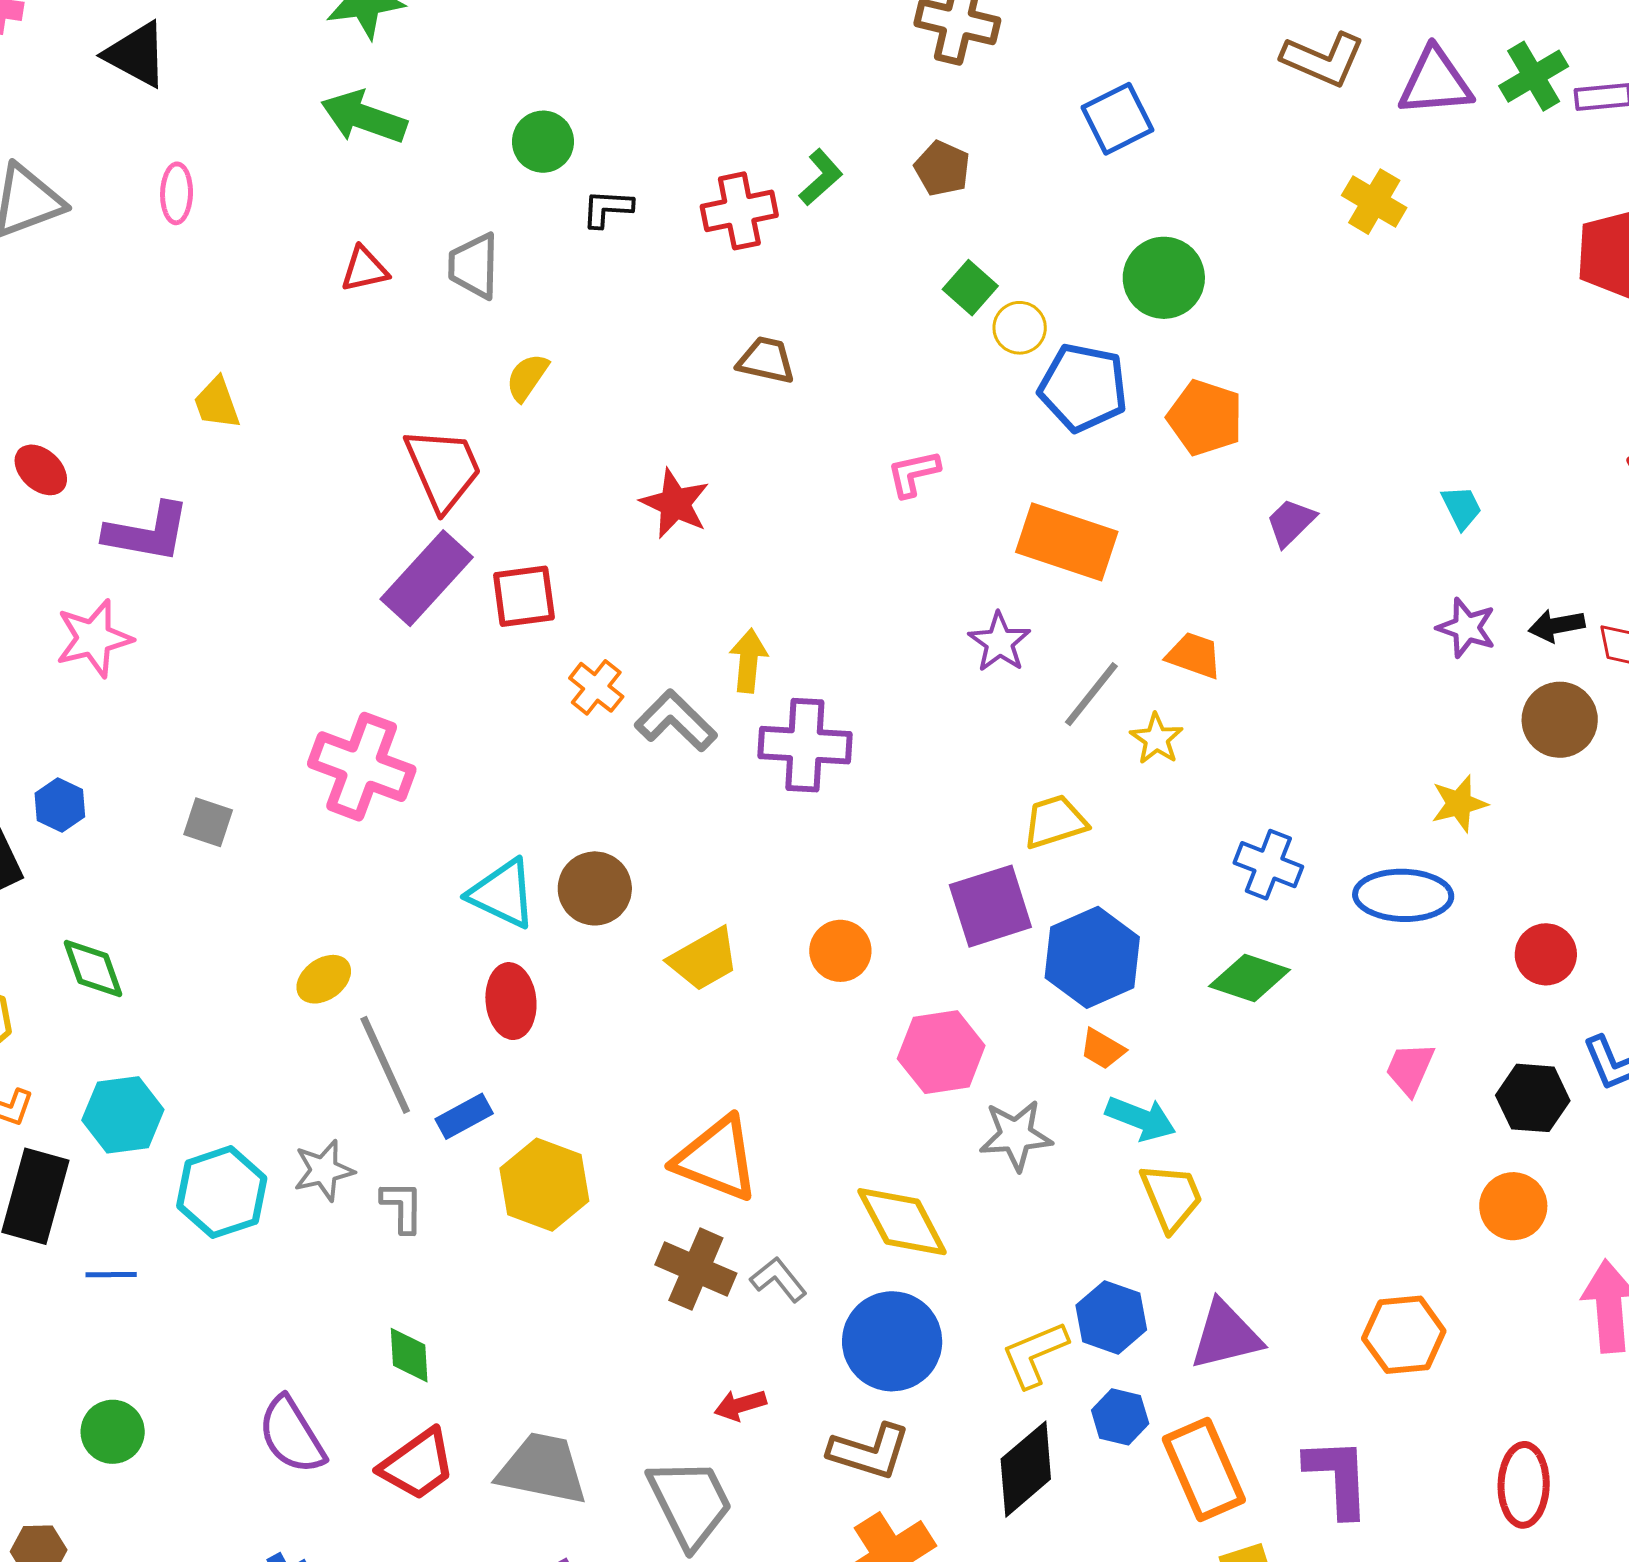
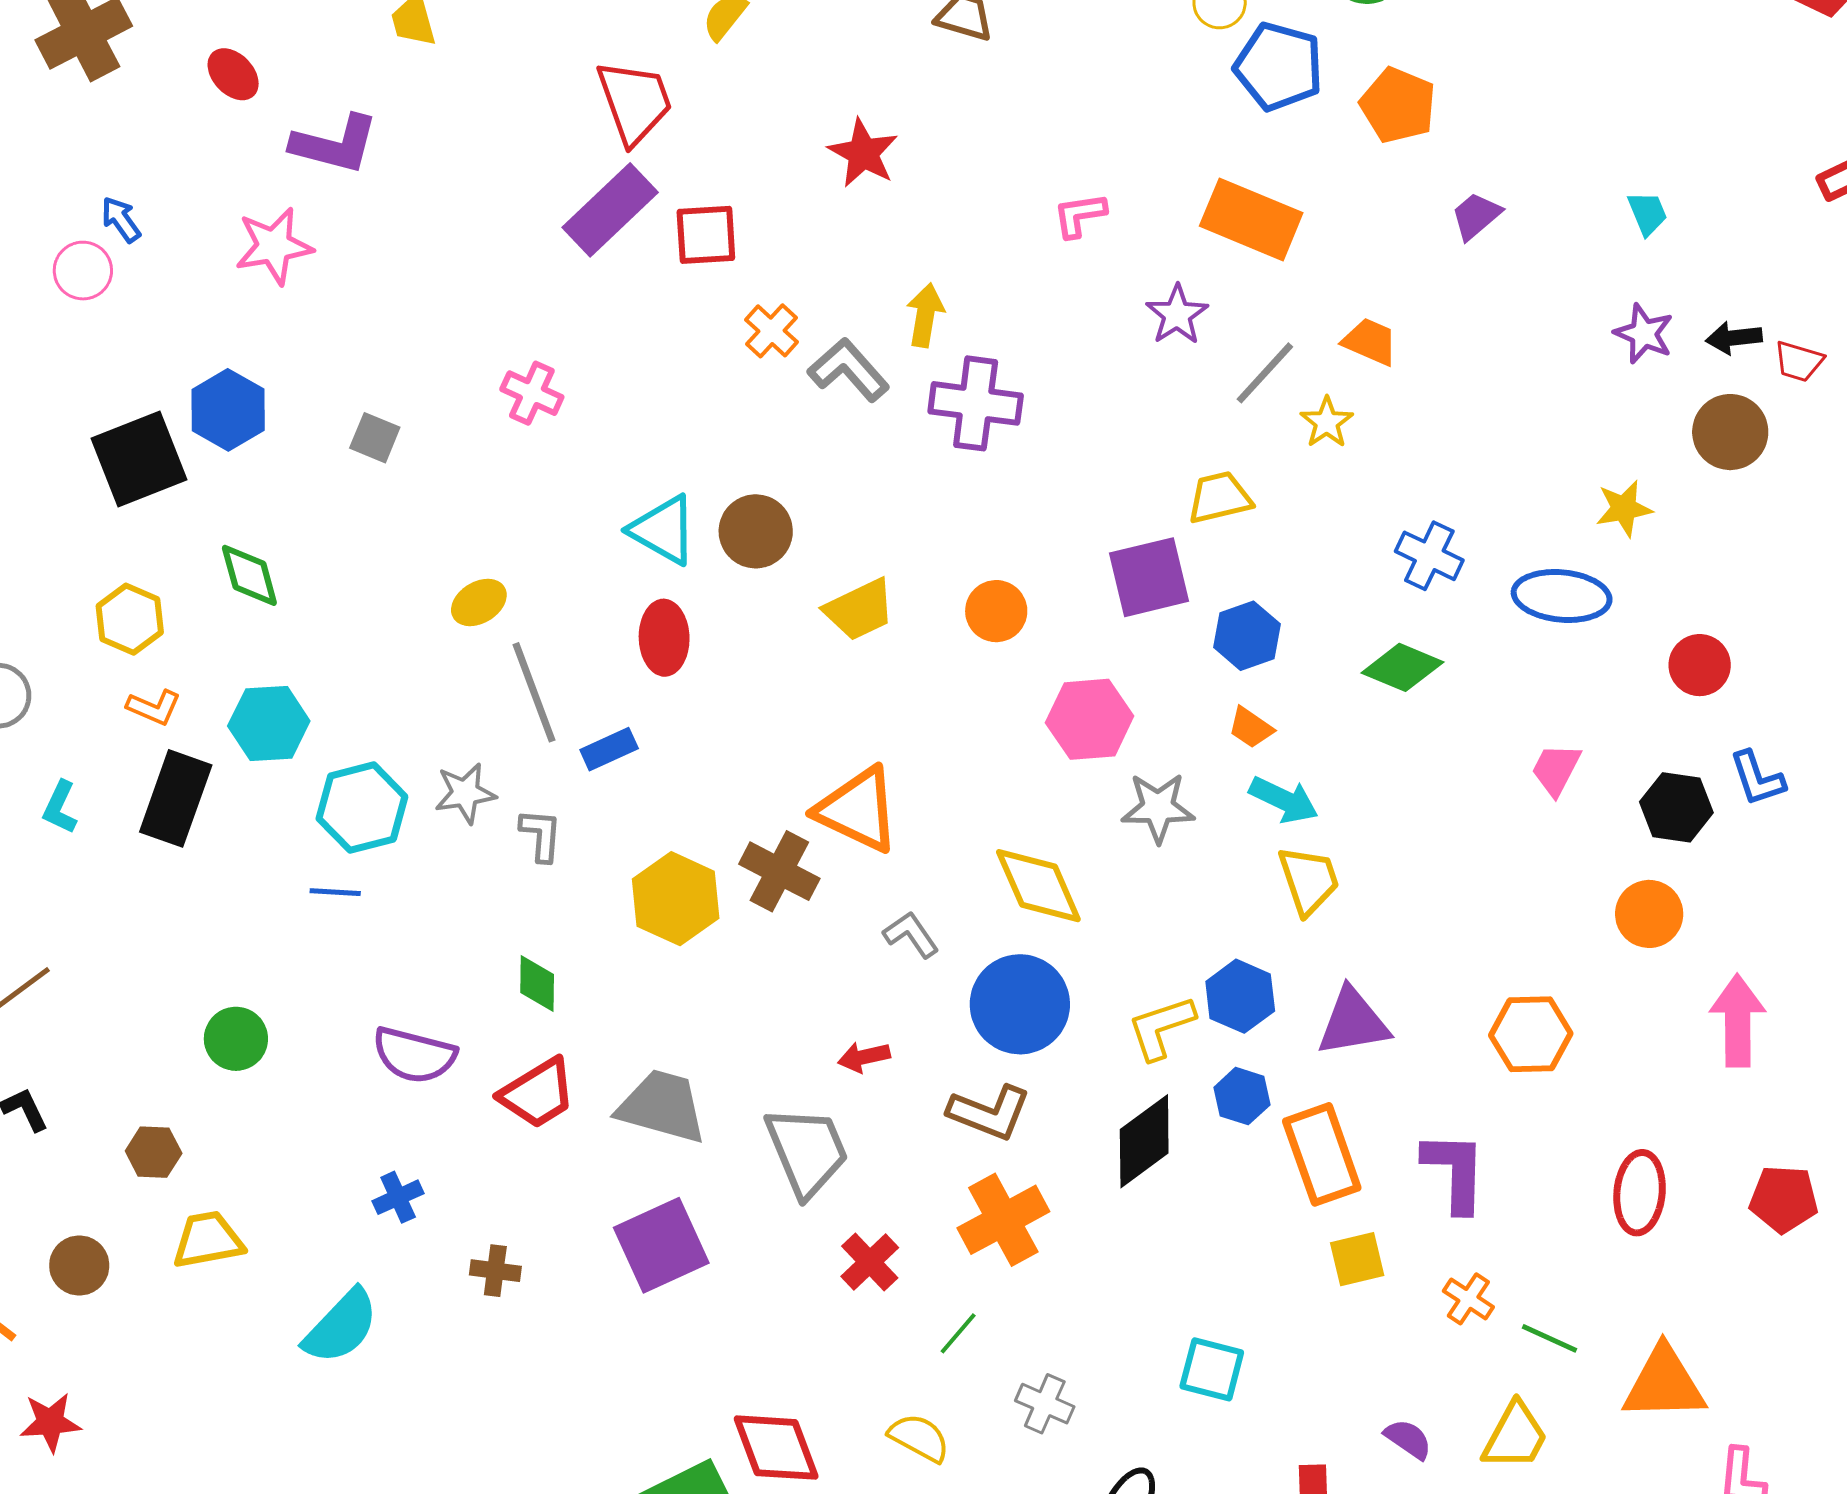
pink L-shape: (913, 473) -> (1080, 215), moved
pink cross: (362, 767) -> (532, 393), size x0.6
blue hexagon: (60, 805) -> (228, 410), size x1.5
blue hexagon: (1092, 957) -> (1247, 636), size x0.7
yellow hexagon: (544, 1185) -> (676, 899), moved
brown cross: (696, 1269) -> (779, 871), moved
blue line: (111, 1275) -> (335, 892), moved
purple semicircle: (292, 1435) -> (414, 1055), turned -48

